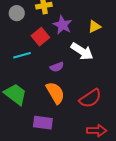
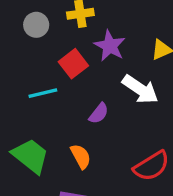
purple semicircle: (57, 67) -> (99, 113), turned -32
orange semicircle: (55, 93) -> (81, 156), moved, size x0.7

